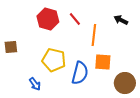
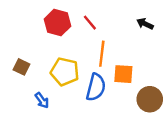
orange line: (94, 35) -> (102, 54), moved
brown square: (11, 47) -> (22, 67), moved, turned 32

